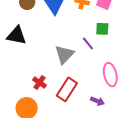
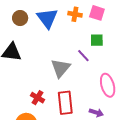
red rectangle: (67, 89) -> (65, 103), turned -35

